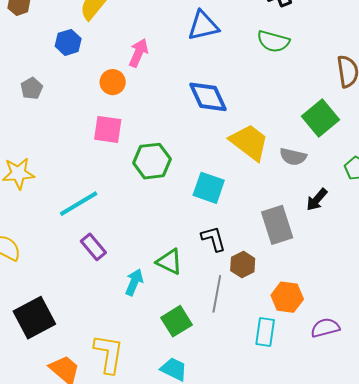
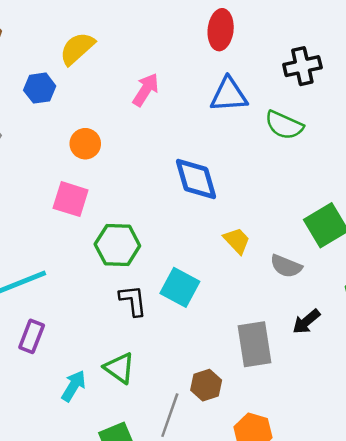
blue triangle: (203, 26) -> (229, 95), moved
pink arrow: (139, 53) -> (146, 90), moved
yellow trapezoid: (249, 142) -> (237, 241), size x0.6
black L-shape: (213, 239) -> (133, 301), moved
purple rectangle: (93, 247) -> (32, 336), turned 52

